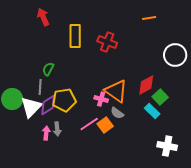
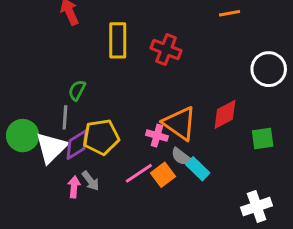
green square: (160, 97) -> (263, 139), moved, turned 35
cyan rectangle: (152, 111) -> (198, 169), moved
gray arrow: (57, 129) -> (91, 181), turned -32
white cross: (167, 146) -> (257, 206), turned -30

